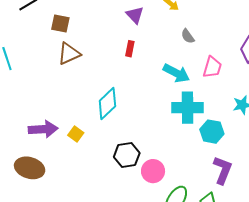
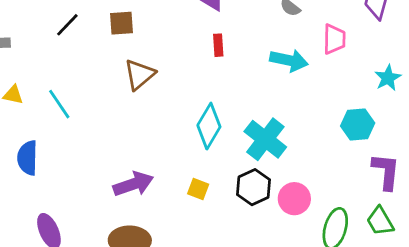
brown square: (60, 23) -> (121, 23), moved
cyan cross: (188, 108) -> (265, 139), moved, turned -36
yellow square: (76, 134) -> (198, 189), moved

